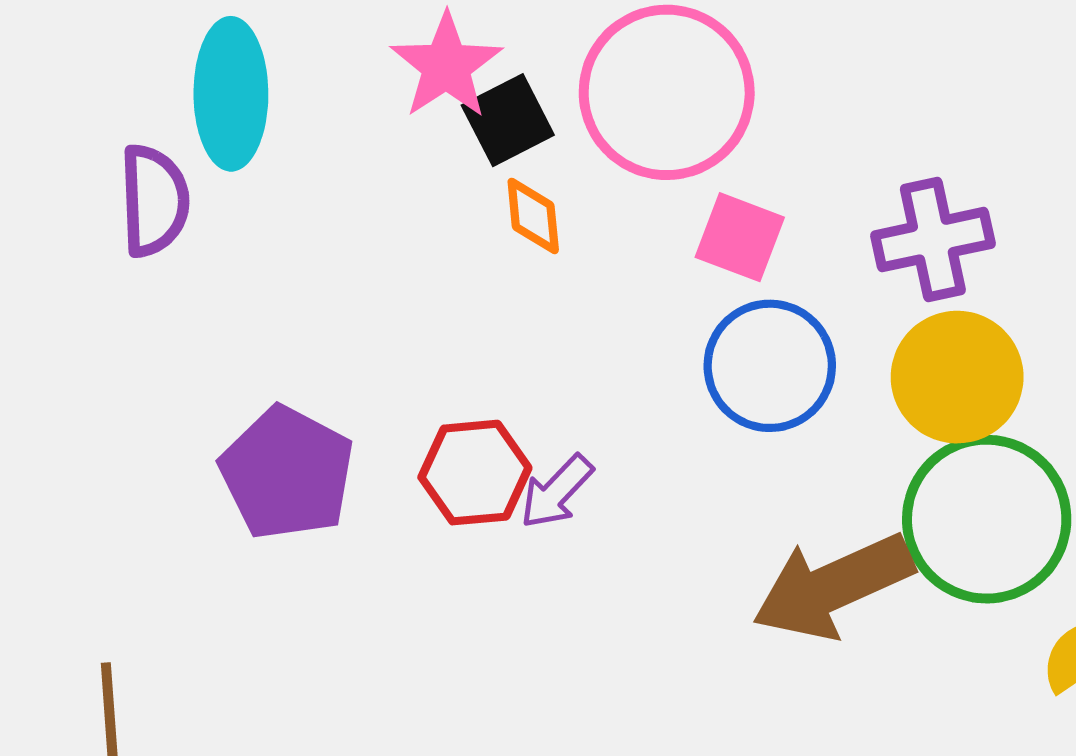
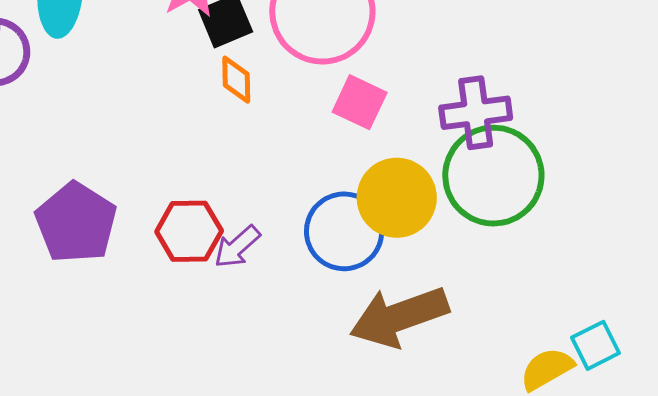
blue circle: (770, 366) -> (344, 231), moved
yellow circle: (957, 377) -> (397, 198), moved
green circle: (987, 519) -> (493, 176), moved

